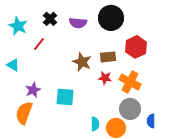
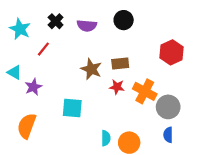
black circle: (111, 18) -> (124, 20), size x0.7
red hexagon: (136, 47) -> (171, 52), moved
purple star: (33, 90) -> (33, 87), moved
gray circle: (130, 109) -> (168, 107), moved

